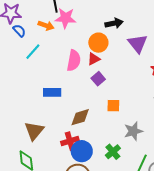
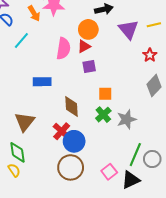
orange arrow: (46, 26) -> (34, 13), turned 42
purple square: (98, 79) -> (89, 66), turned 32
brown diamond: (80, 117) -> (72, 106), turned -75
red cross: (70, 141) -> (62, 131), turned -30
green cross: (113, 152) -> (103, 115), moved

